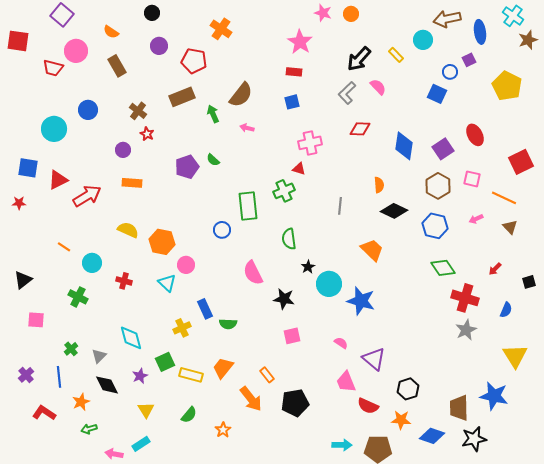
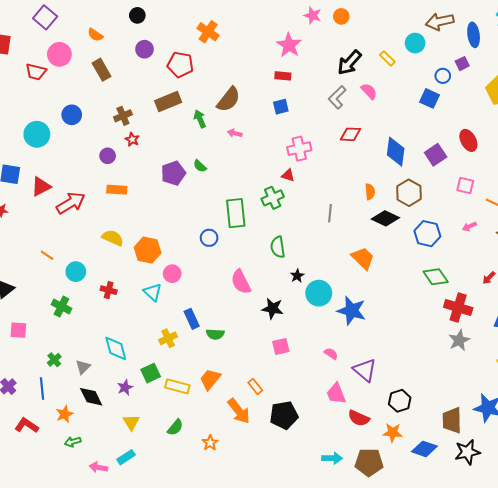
brown cross: (138, 111) -> (123, 116), turned 30
brown hexagon: (438, 186) -> (409, 193), moved

